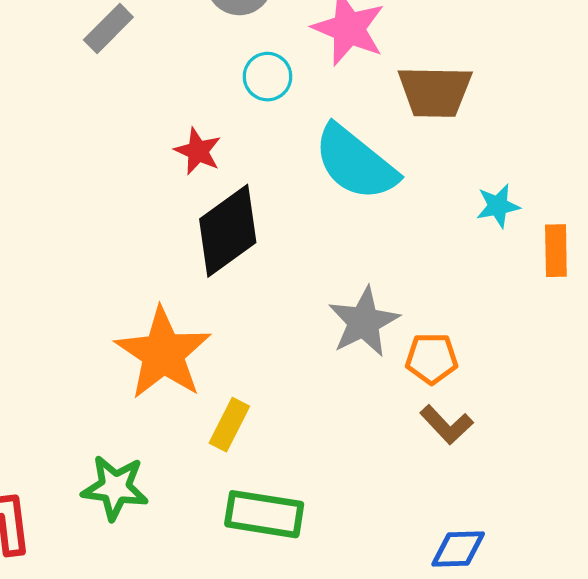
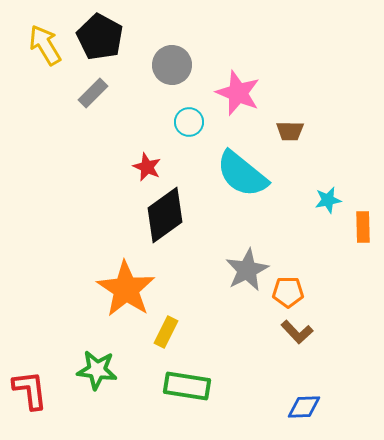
brown trapezoid: (435, 91) -> (290, 131), size x0.6

